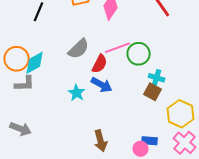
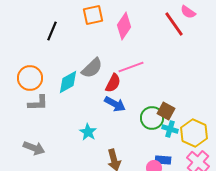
green circle: (139, 54) -> (152, 118), moved
cyan diamond: (35, 63) -> (68, 82), moved
cyan cross: (157, 78) -> (170, 129), moved
cyan star: (77, 93) -> (88, 132), moved

